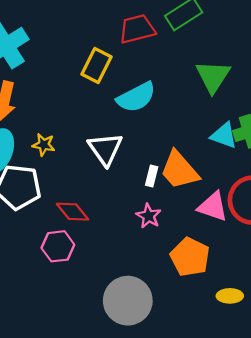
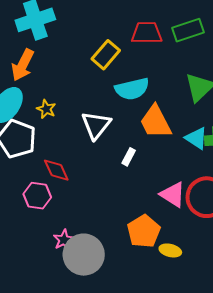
orange trapezoid: (179, 170) -> (156, 122), moved
pink star: (149, 216) -> (64, 240), moved
yellow ellipse: (230, 296) -> (170, 250), moved

